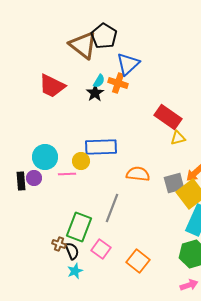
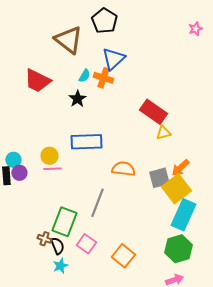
black pentagon: (104, 36) -> (104, 21), moved
black star: (95, 93) -> (77, 99), moved
cyan circle: (45, 157) -> (13, 160), moved, size x0.6
yellow circle: (81, 161) -> (49, 156), moved

